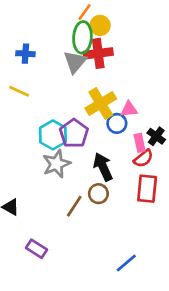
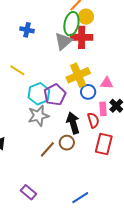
yellow line: (19, 91) -> (17, 70), moved
pink triangle: (129, 109) -> (107, 83), moved
red semicircle: (143, 158) -> (93, 120), moved, turned -77
purple rectangle: (36, 249) -> (29, 192), moved

